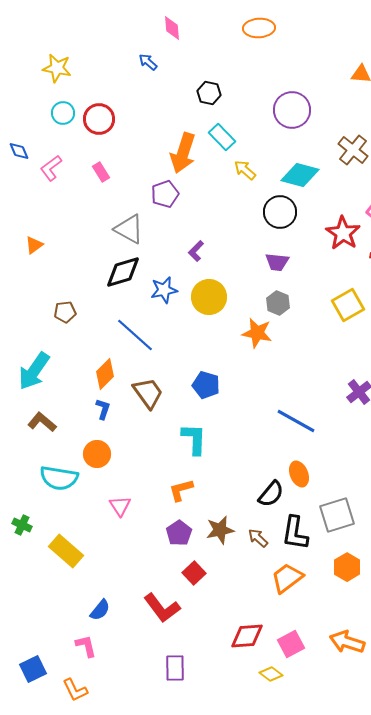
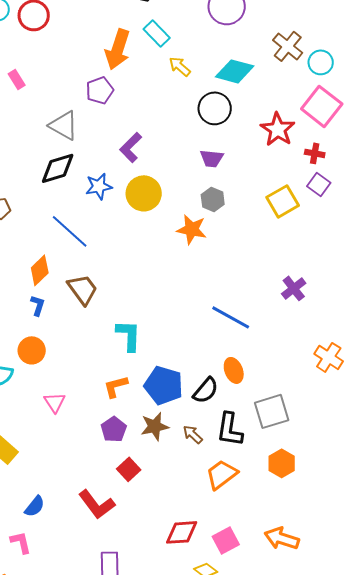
pink rectangle: (101, 172) -> (17, 79), moved
purple L-shape: (196, 251) -> (131, 147), size x1.4
blue pentagon: (206, 385) -> (164, 385), moved, size x1.4

